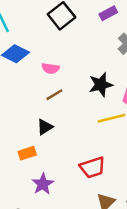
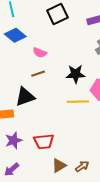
black triangle: (45, 127) -> (25, 97), size x1.5
red trapezoid: (93, 167) -> (44, 142), moved

